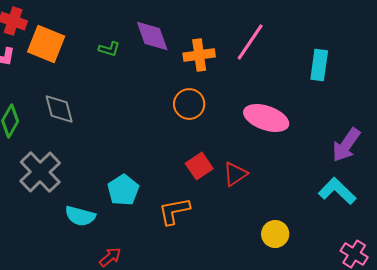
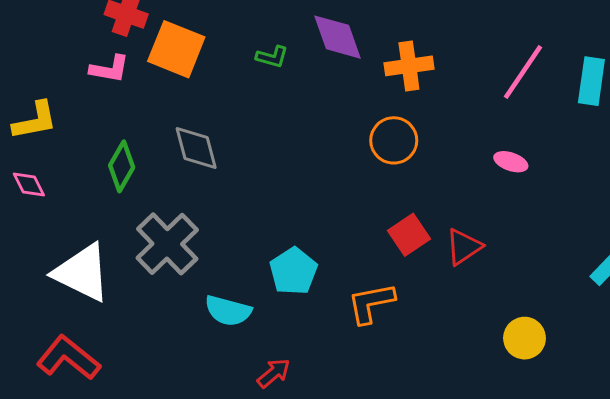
pink line: (250, 42) -> (523, 72), moved
pink ellipse: (266, 118) -> (511, 162), size x0.5

